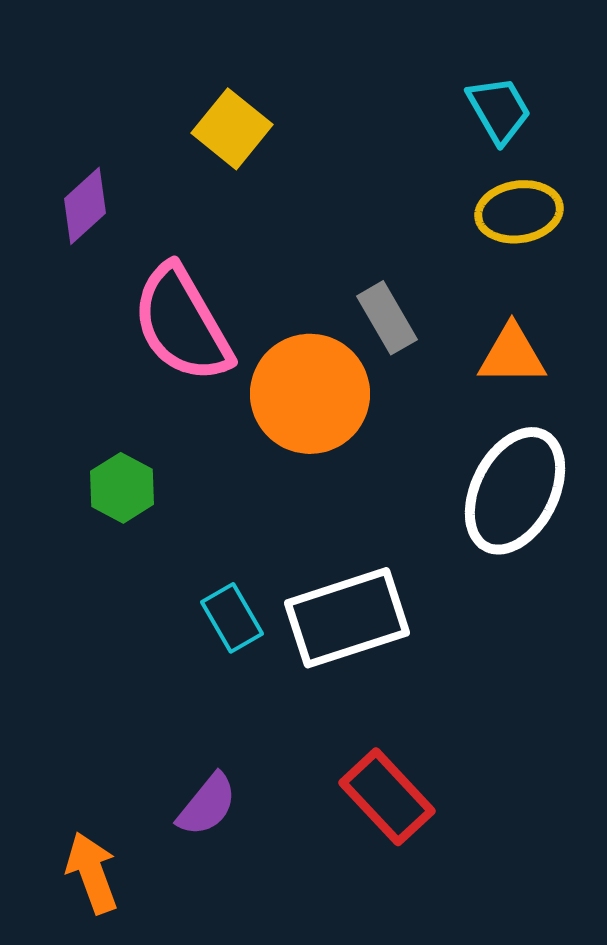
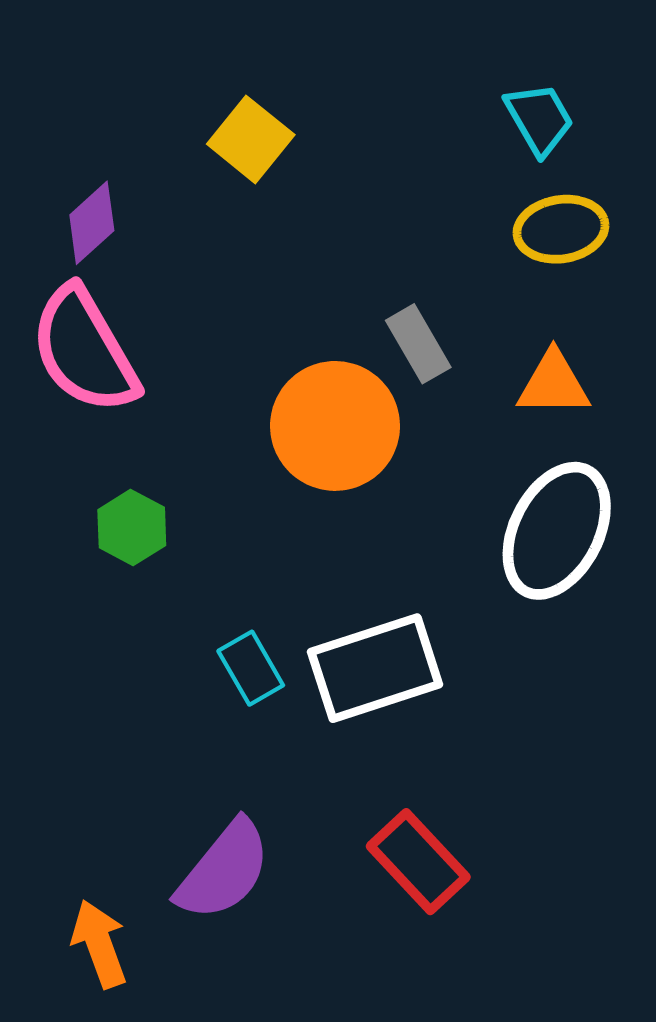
pink semicircle: (182, 324) -> (84, 350), moved
purple semicircle: (207, 805) -> (224, 870), size x1.5

